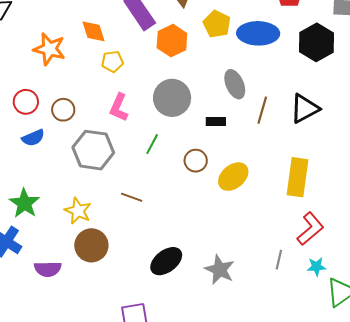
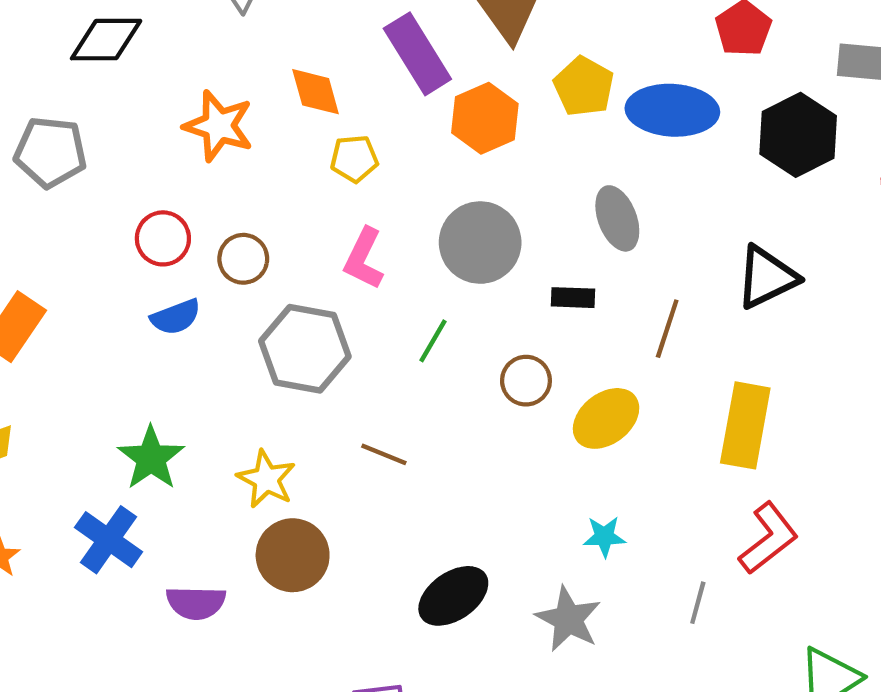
brown line: (262, 110) -> (667, 329), moved
cyan star: (316, 267) -> (604, 537), moved

